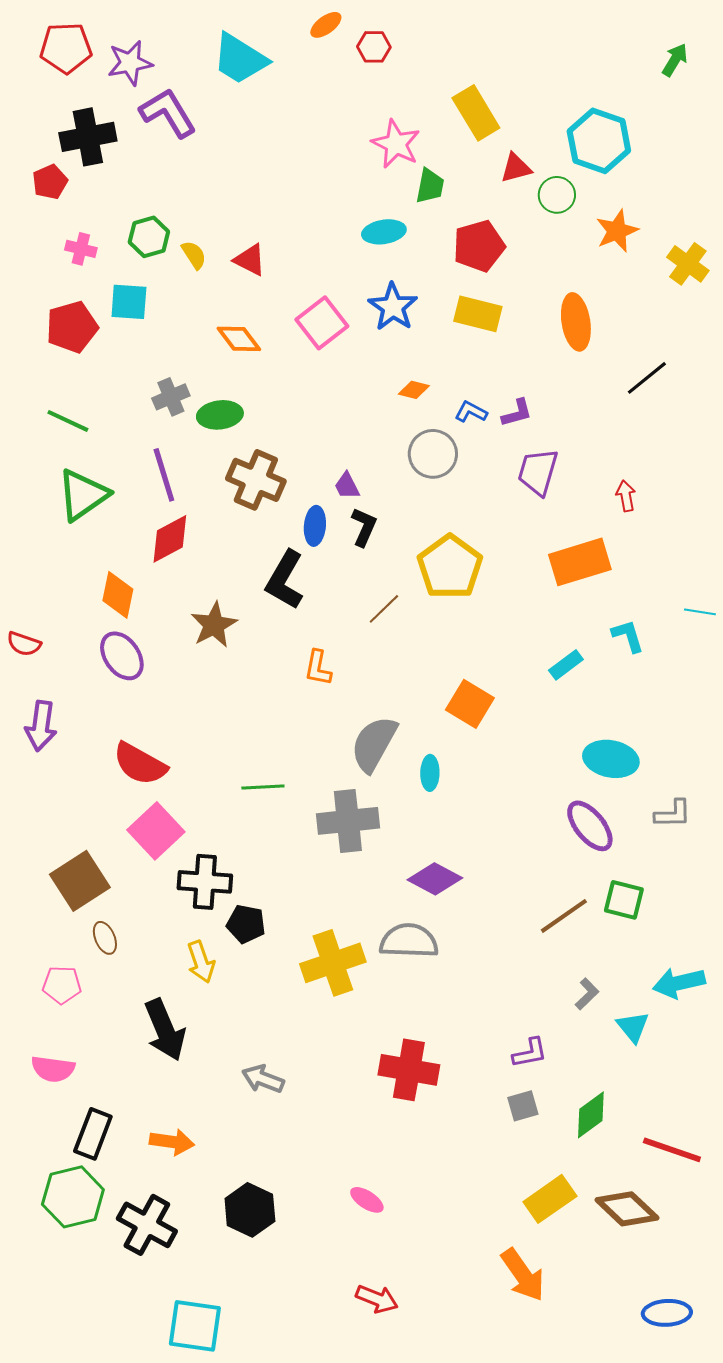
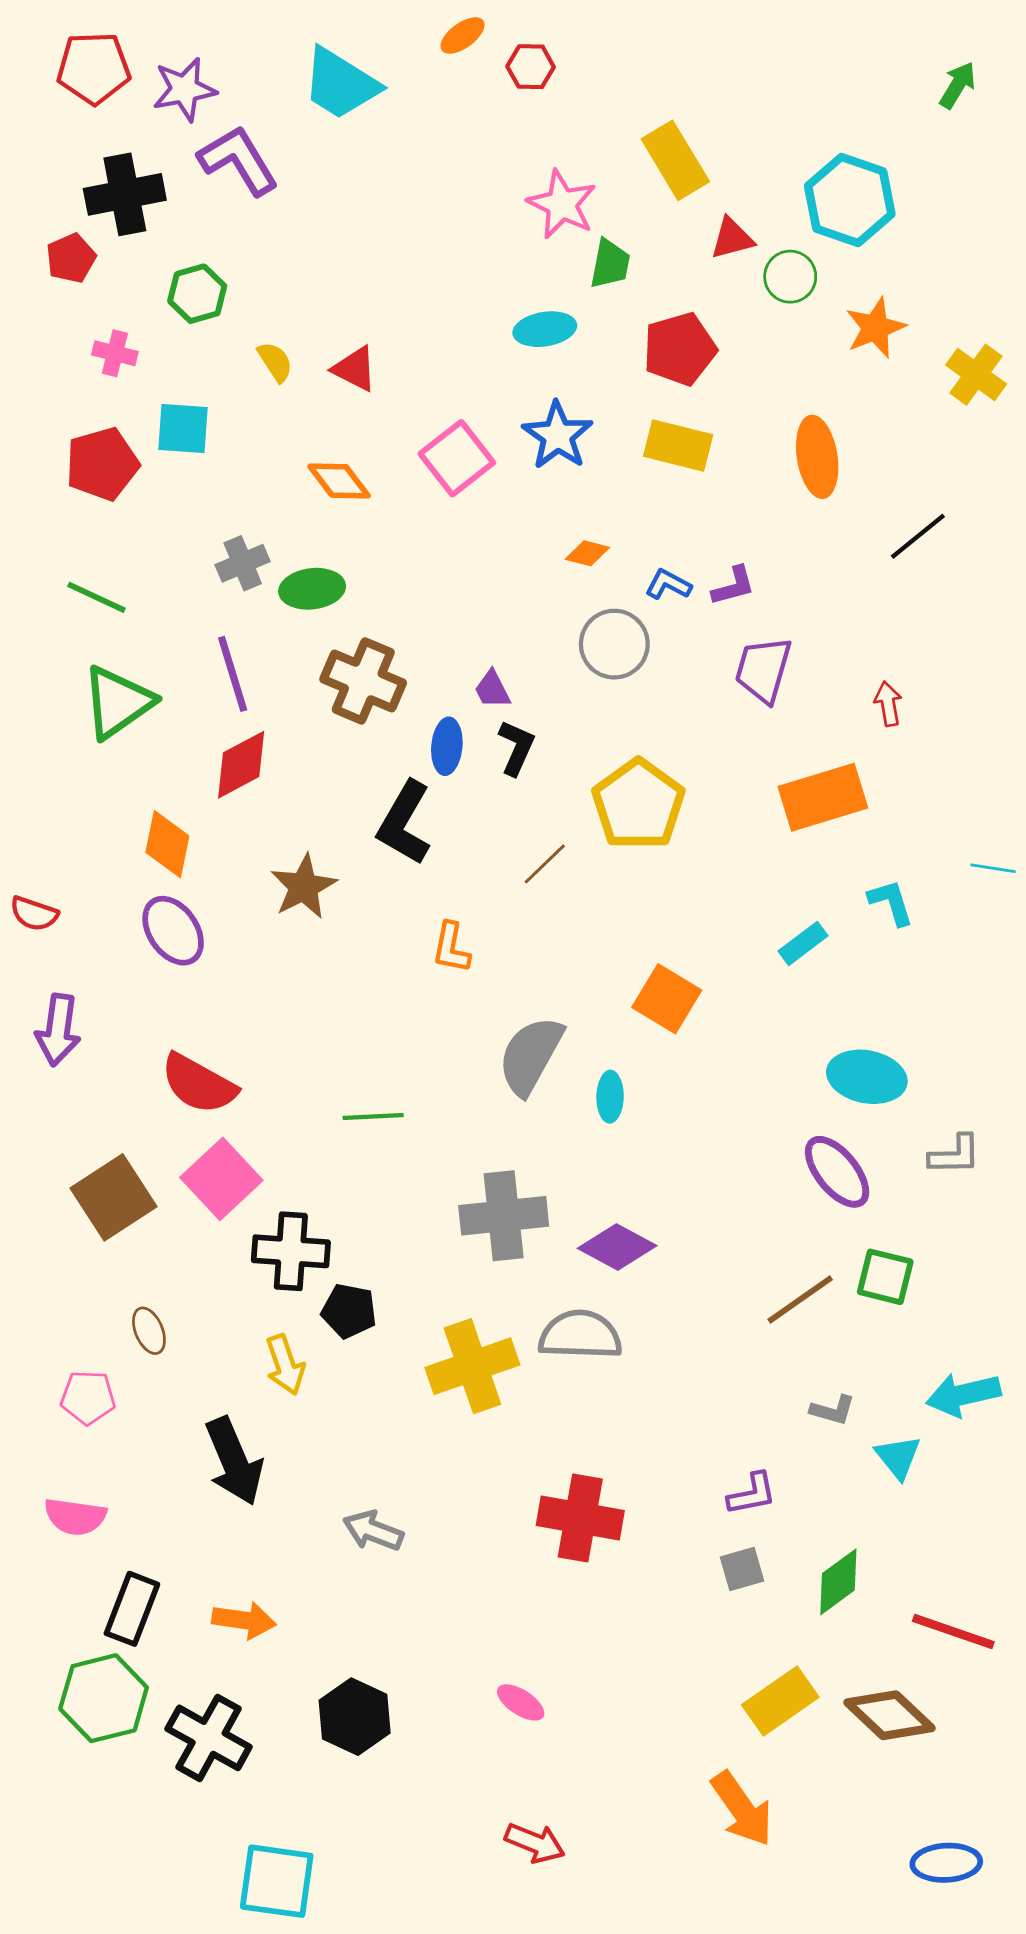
green hexagon: (149, 237) -> (197, 294), moved
gray cross: (348, 821) -> (504, 1216), moved
brown square: (80, 881) -> (113, 1197), moved
gray L-shape: (587, 994) -> (833, 1410), turned 60

